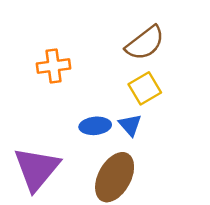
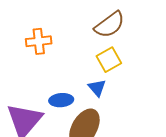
blue ellipse: (95, 126) -> (61, 100), moved

